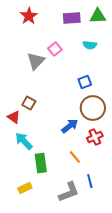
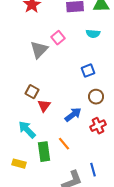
brown circle: (93, 108) -> (96, 97), size x0.6
red triangle: (14, 117) -> (44, 106), moved, turned 32
orange line: (75, 157) -> (64, 144), moved
yellow rectangle: (25, 188) -> (19, 164), moved, turned 40

